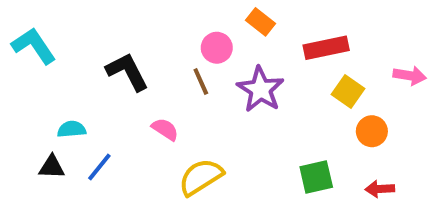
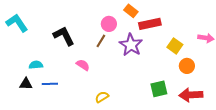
red rectangle: (326, 48) -> (150, 24), moved
brown line: (201, 82) -> (101, 41), turned 56
blue line: (99, 167) -> (50, 84), turned 49
yellow semicircle: (201, 177) -> (102, 97), moved, size x0.6
red arrow: (380, 189) -> (191, 95), size x1.6

